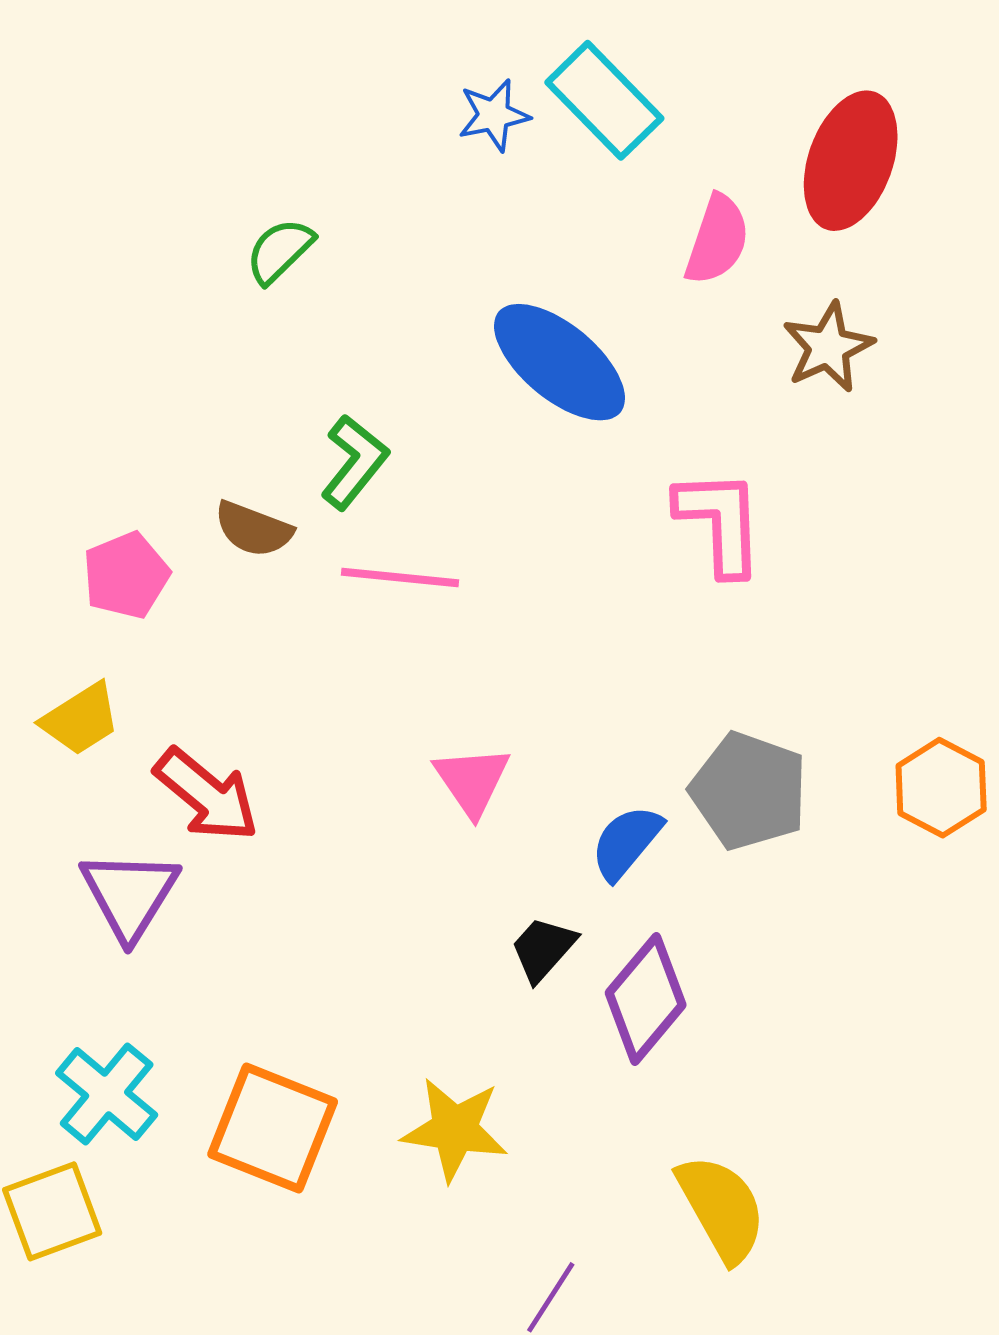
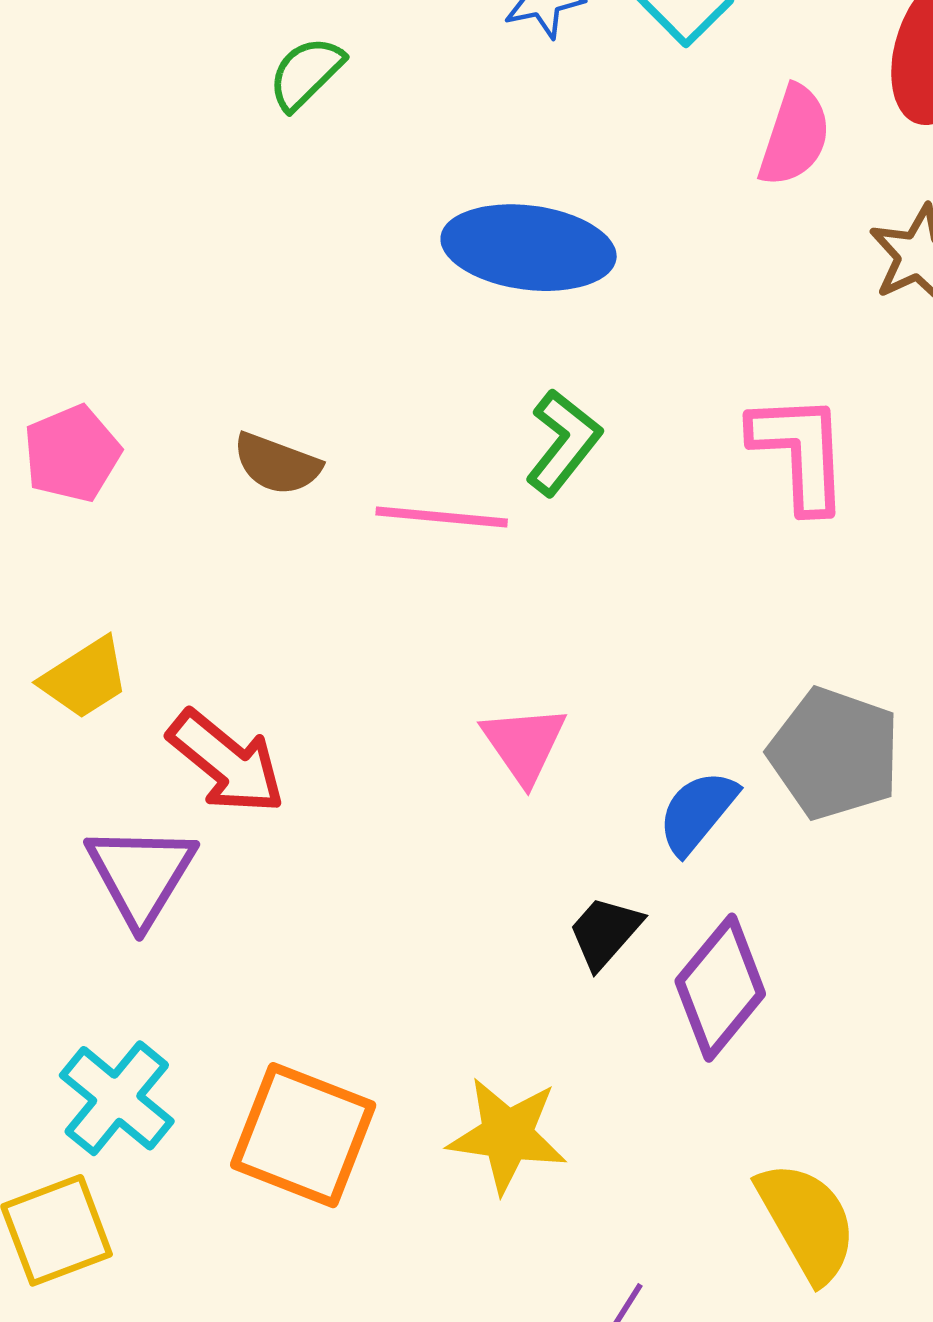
green semicircle: (280, 251) -> (306, 73), moved
blue ellipse: (560, 362) -> (529, 248), moved, turned -32
green L-shape: (354, 462) -> (563, 442), moved
pink pentagon: (126, 575) -> (72, 454), moved

